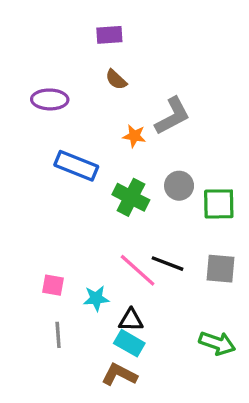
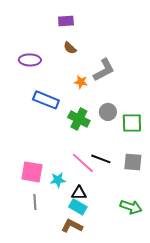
pink square: (53, 285) -> (32, 172), size x1.6

